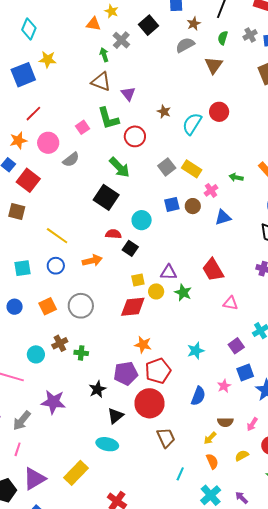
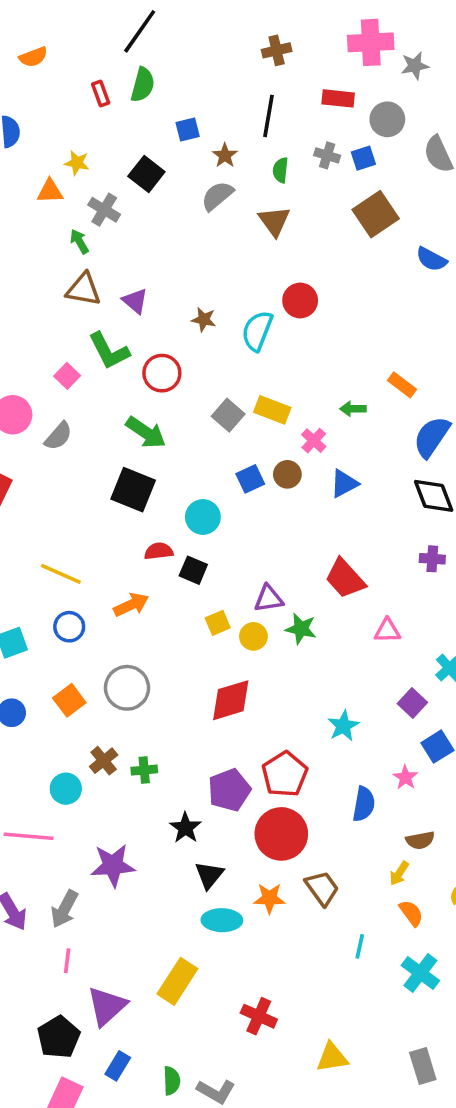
gray cross: (250, 35) -> (327, 155), turned -32
red diamond: (133, 307) -> (231, 700), moved
orange star: (143, 345) -> (269, 898), moved
black triangle: (115, 416) -> (209, 875), moved

